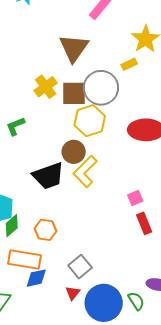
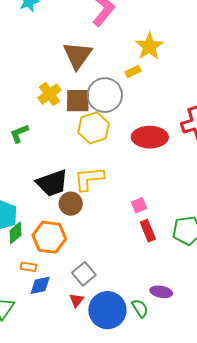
brown circle: (74, 152) -> (71, 204), moved
yellow L-shape: (85, 171) -> (89, 179), turned 40
orange hexagon: (45, 230) -> (49, 237), size x1.5
orange rectangle: (25, 259) -> (28, 267), size x0.5

